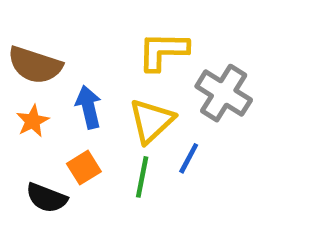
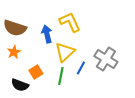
yellow L-shape: (163, 51) -> (70, 22), turned 65
gray cross: (224, 93) -> (106, 59), moved
blue arrow: (89, 107) -> (47, 34), moved

